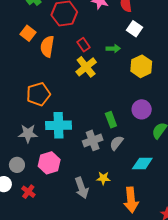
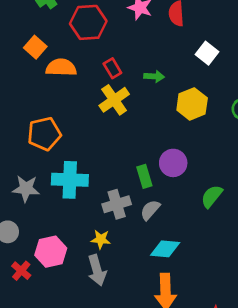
white square: (134, 29) -> (207, 53), moved
orange semicircle: (47, 47) -> (61, 67), turned 80
purple circle: (142, 109) -> (173, 163), moved
pink hexagon: (49, 163) -> (51, 252), moved
cyan diamond: (142, 164) -> (165, 249), moved
yellow star: (103, 178) -> (101, 239), moved

